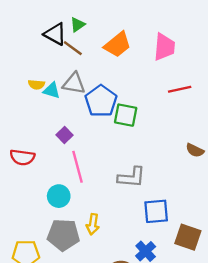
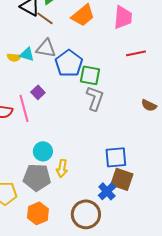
yellow semicircle: (36, 85) -> (14, 57), moved
pink line: (77, 167) -> (24, 108), moved
gray L-shape: (131, 177) -> (95, 98), moved, turned -75
cyan circle: (59, 196) -> (43, 151), moved
brown square: (188, 237) -> (122, 179), moved

